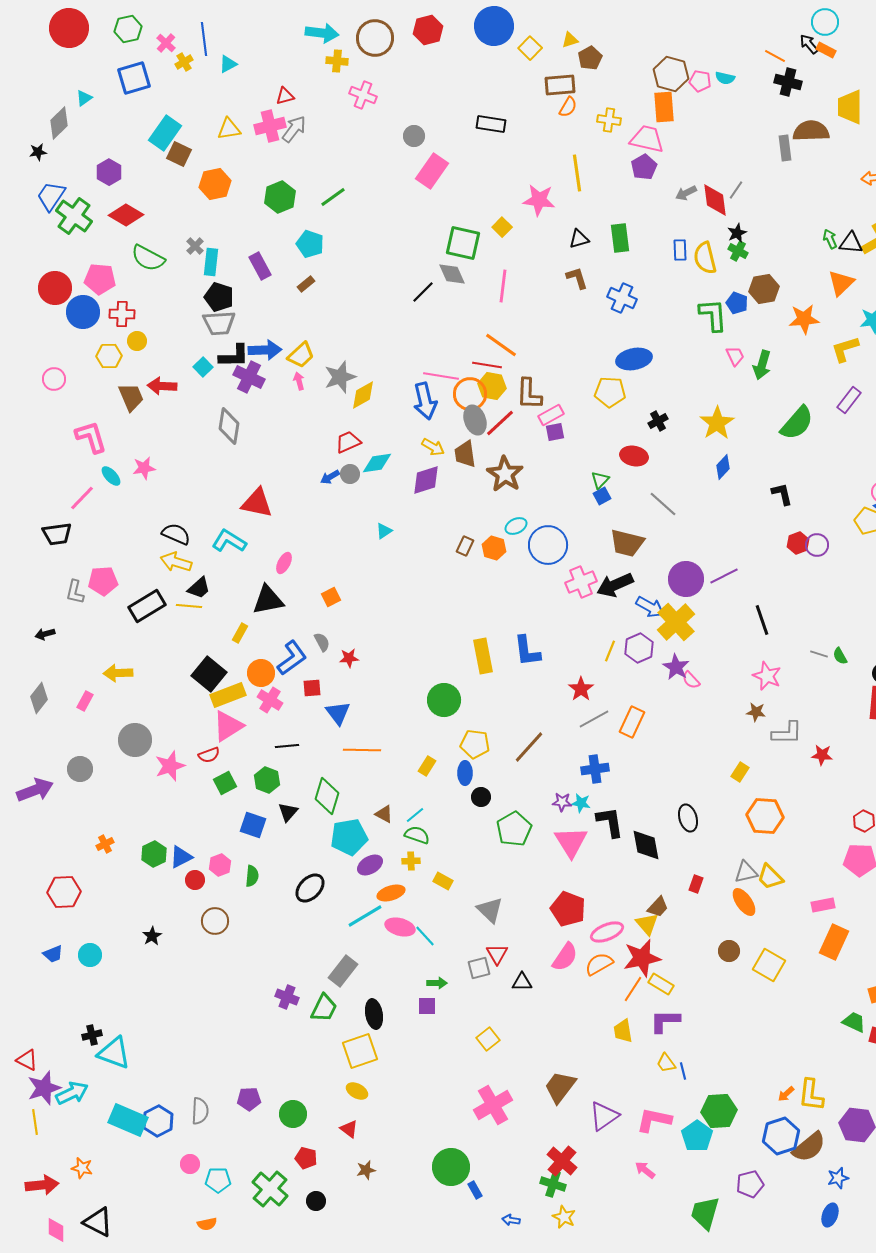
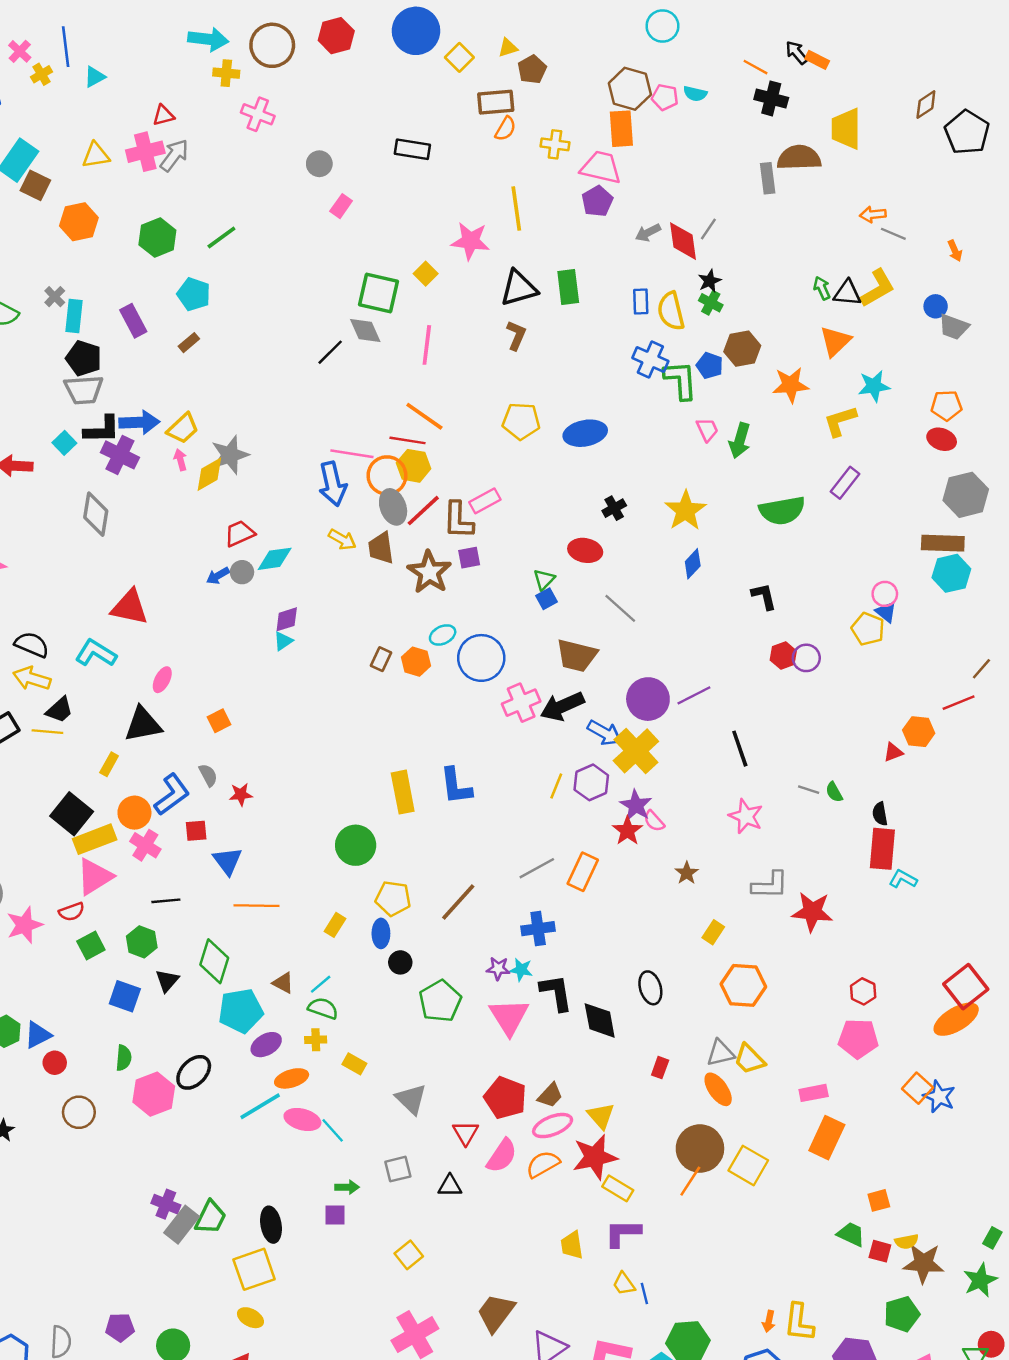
cyan circle: (825, 22) -> (662, 26), moved
pink rectangle: (432, 171) -> (341, 206), size x0.6
black triangle: (579, 239) -> (519, 288), size x1.6
brown L-shape: (577, 278) -> (516, 335), turned 40
blue cross: (622, 298) -> (650, 359), moved
yellow pentagon: (610, 392) -> (521, 421), moved
brown L-shape: (529, 394) -> (458, 520), moved
yellow diamond: (363, 395) -> (209, 474), moved
green semicircle: (797, 423) -> (782, 511), turned 39
purple square: (555, 432) -> (469, 558), moved
purple diamond: (426, 480) -> (287, 619), moved, size x0.7
red star: (581, 689) -> (627, 831), moved
brown star: (756, 712) -> (687, 873), moved, turned 30
red star: (822, 755) -> (812, 912), size x1.6
pink hexagon: (220, 865) -> (154, 1094), moved, size x1.6
brown trapezoid: (658, 907) -> (550, 1095), moved
brown circle: (729, 951) -> (700, 1149), size x1.8
red triangle: (497, 954) -> (466, 1133), moved
gray rectangle: (343, 971) -> (182, 1225), moved
orange line: (633, 989) -> (690, 1181), moved
orange arrow: (786, 1094) -> (769, 1321), turned -36

